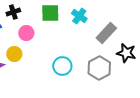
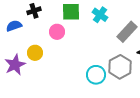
pink circle: (26, 33) -> (57, 32), moved
cyan circle: (62, 66) -> (96, 75), moved

